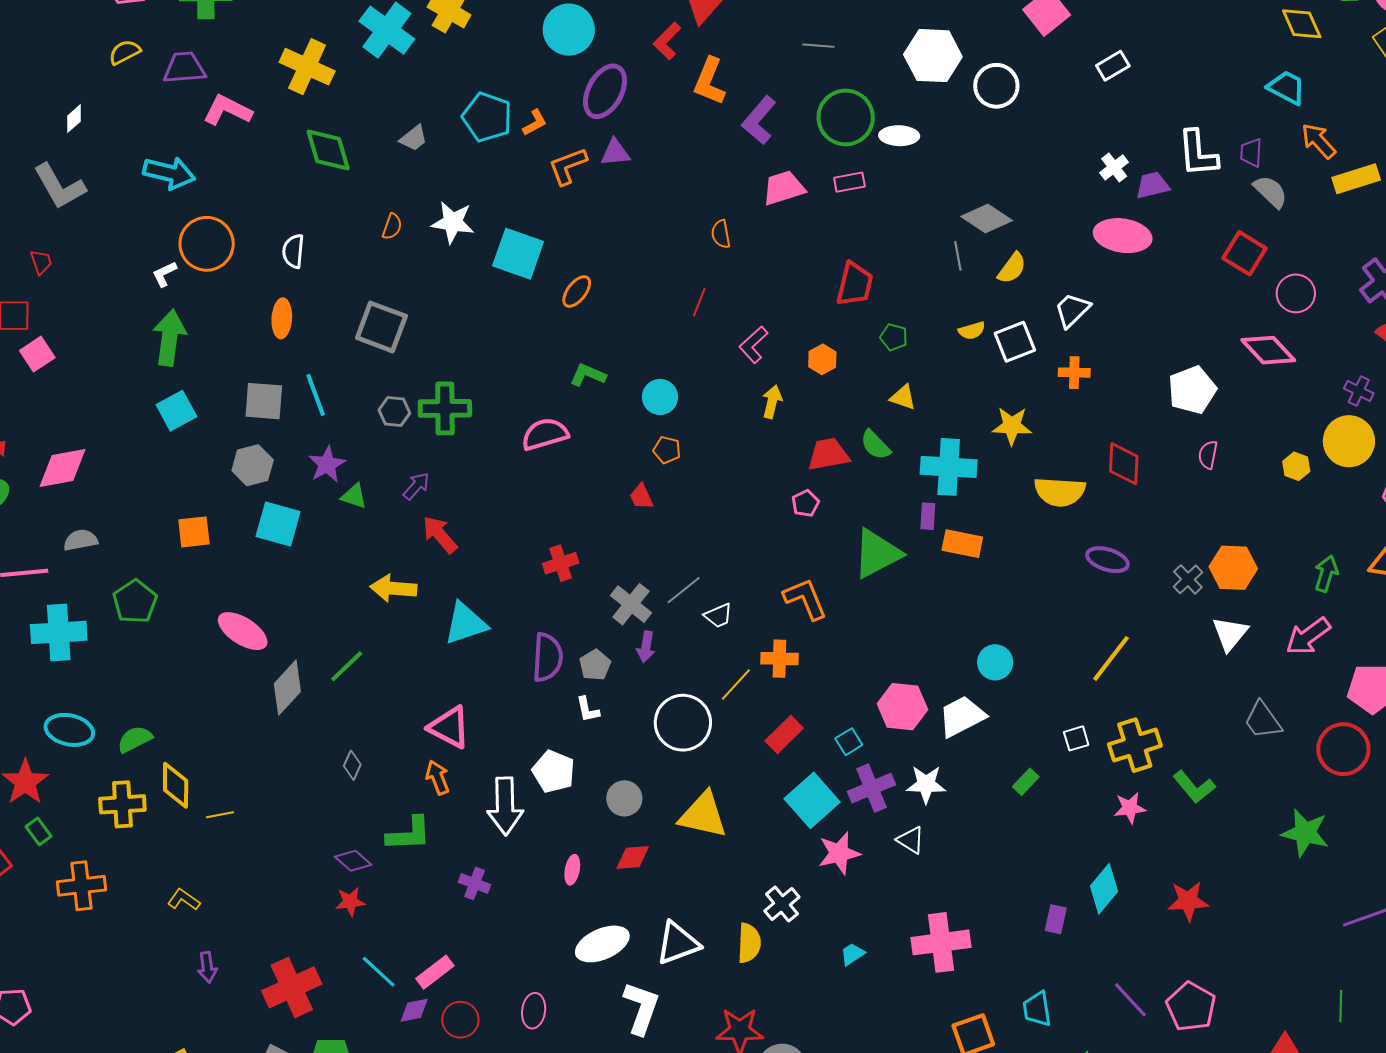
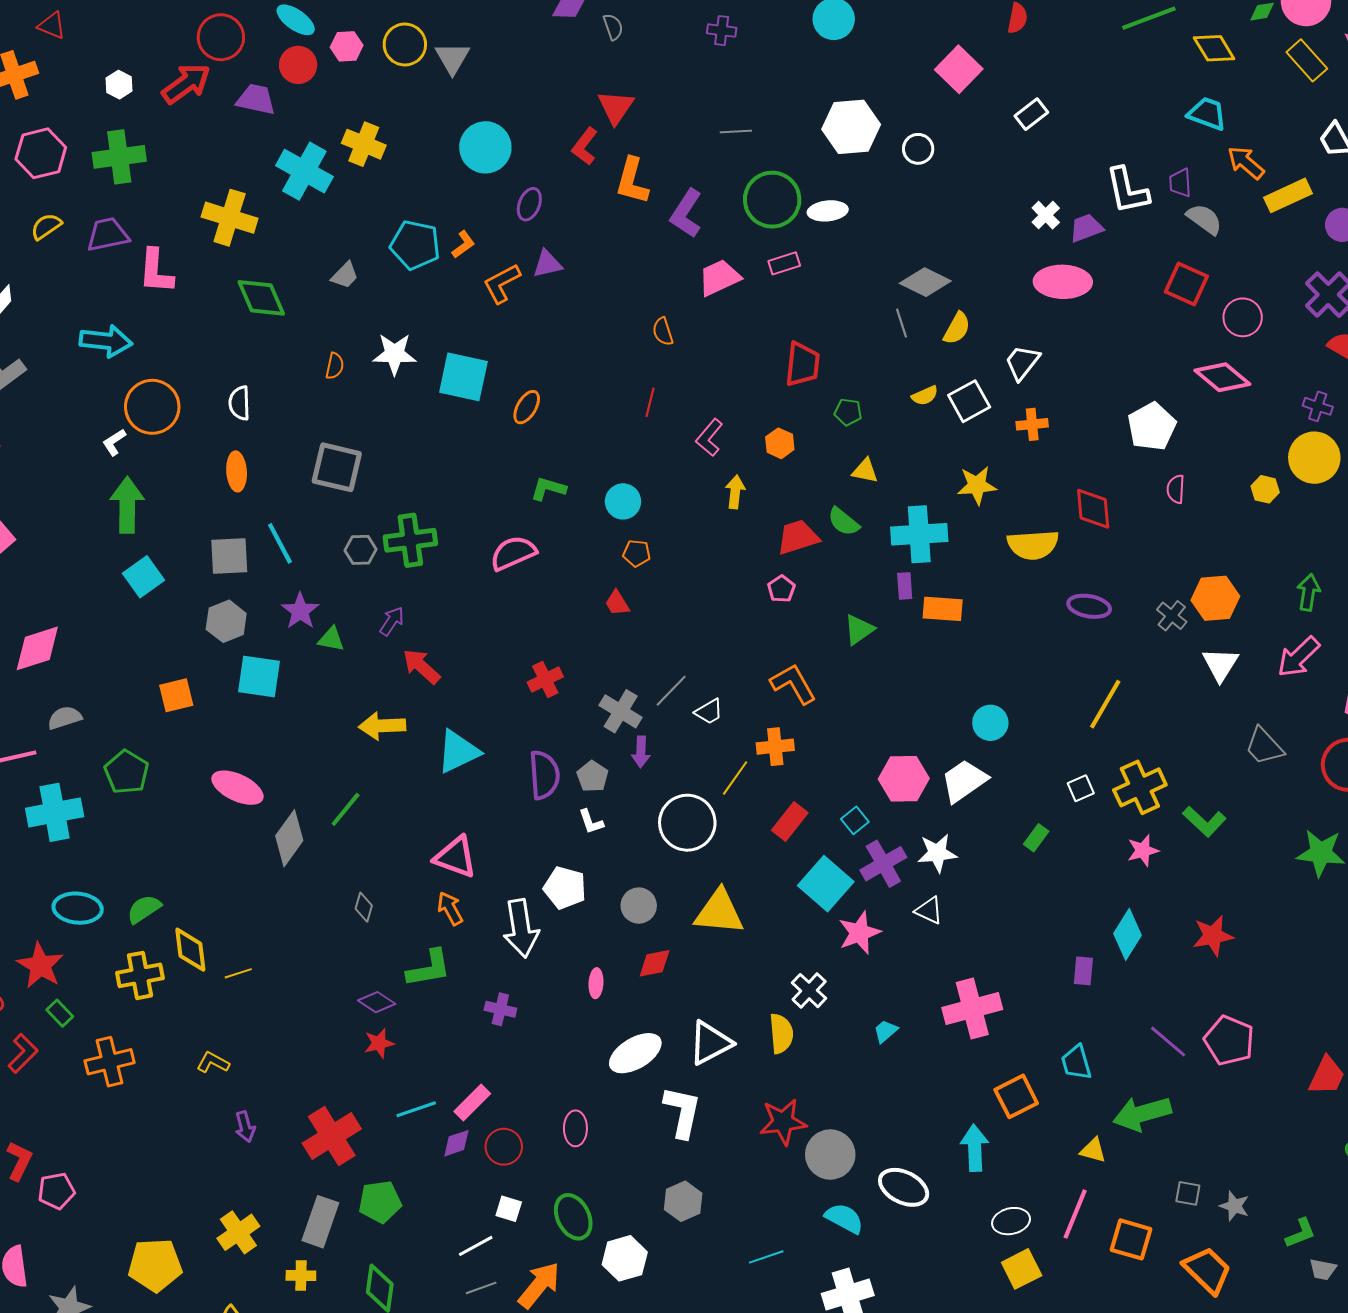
white circle: (996, 86) -> (918, 149), size x0.7
purple ellipse: (605, 91) -> (529, 204), size x0.6
pink L-shape: (227, 110) -> (156, 271), turned -105
green triangle: (877, 553) -> (859, 630), size x0.6
cyan line: (379, 972) -> (416, 1109), turned -54

